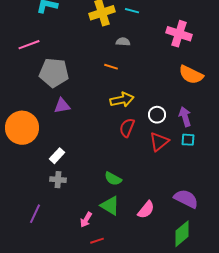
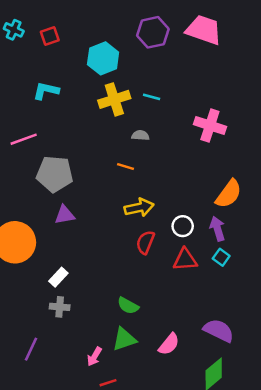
orange semicircle: (191, 75) -> (229, 194), moved, turned -80
cyan square: (188, 140) -> (221, 257), turned 32
red triangle: (159, 142) -> (185, 260), turned 35
green triangle: (110, 206) -> (124, 339), turned -50

